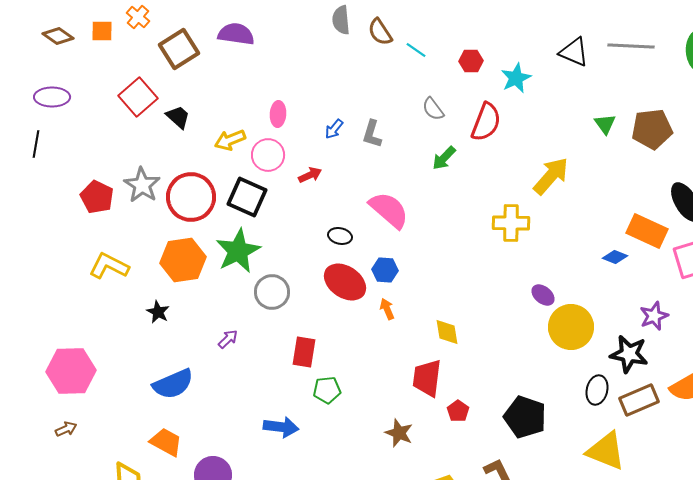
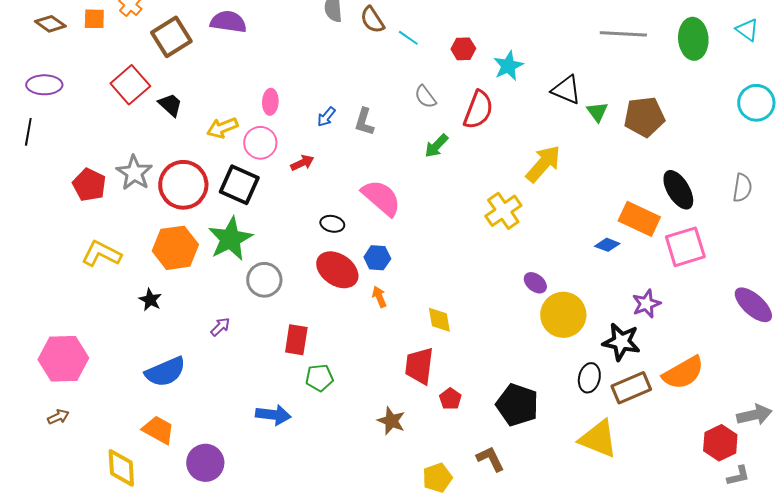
black triangle: (574, 52) -> (566, 90), moved
yellow cross: (511, 223) -> (503, 211), turned -36

